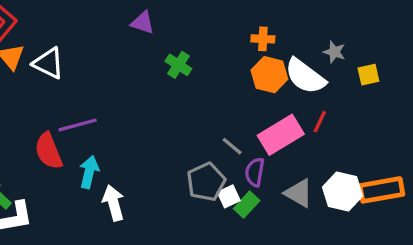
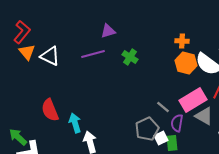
purple triangle: (143, 23) -> (108, 31), turned -35
purple line: (78, 125) -> (93, 54), moved
cyan arrow: (89, 172) -> (75, 123), turned -30
gray triangle: (299, 193) -> (204, 116), moved
green rectangle: (247, 205) -> (172, 143), turned -49

